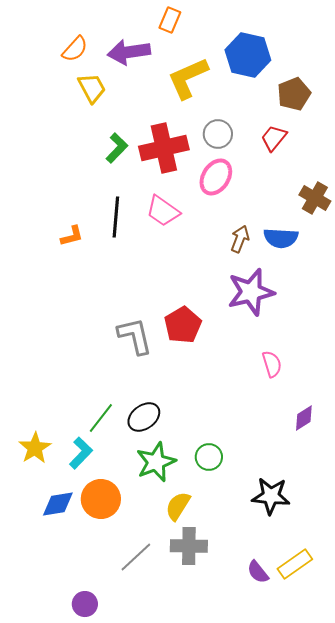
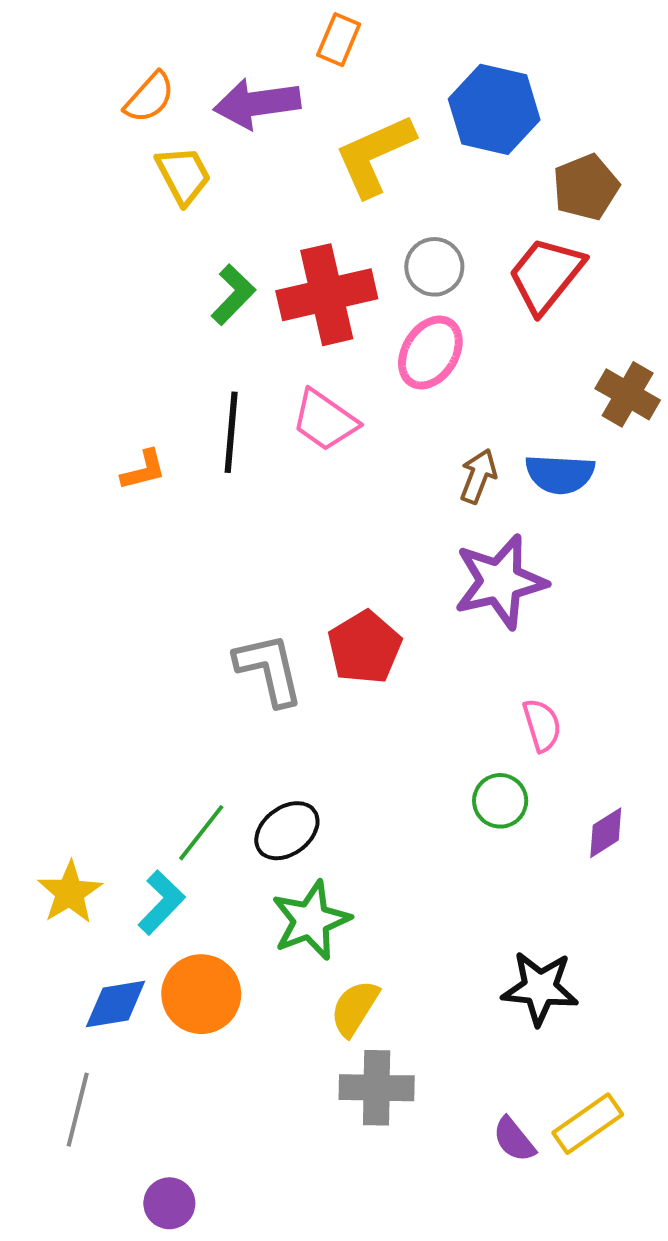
red trapezoid: (274, 138) -> (546, 275), size x1.5
green circle: (209, 457) -> (500, 801), moved
gray line: (136, 557) -> (78, 1110), moved, turned -33

